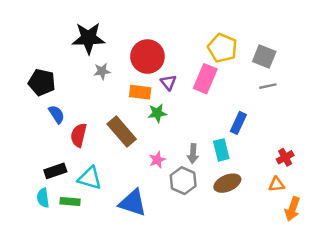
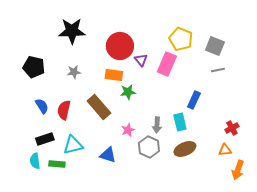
gray star: (102, 71) -> (74, 72), moved
purple triangle: (168, 82) -> (141, 60), moved
blue semicircle: (57, 114) -> (42, 106), moved
cyan triangle: (90, 178) -> (73, 145), turned -30
blue triangle: (133, 203) -> (108, 155), moved, size x0.7

